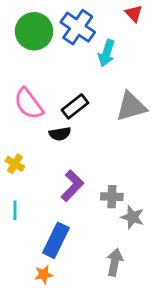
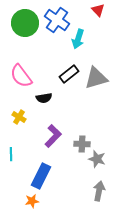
black rectangle: (75, 106) -> (69, 74), moved
yellow cross: (15, 164) -> (19, 117), moved
gray arrow: (115, 262) -> (99, 191), moved

